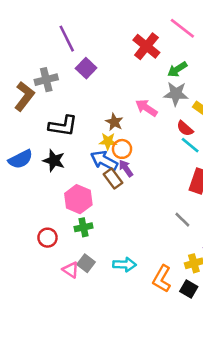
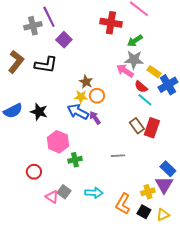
red cross: (146, 46) -> (111, 23), turned -30
gray cross: (46, 80) -> (33, 26), moved
pink arrow: (146, 108) -> (125, 71), moved
black L-shape: (63, 126) -> (46, 65), moved
orange circle: (122, 149) -> (97, 96), moved
brown rectangle: (113, 179) -> (137, 126), moved
gray line: (182, 220) -> (118, 156), moved, turned -48
green cross: (83, 227) -> (75, 160), moved

